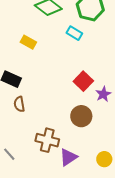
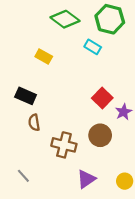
brown cross: (47, 140) -> (64, 145), moved

